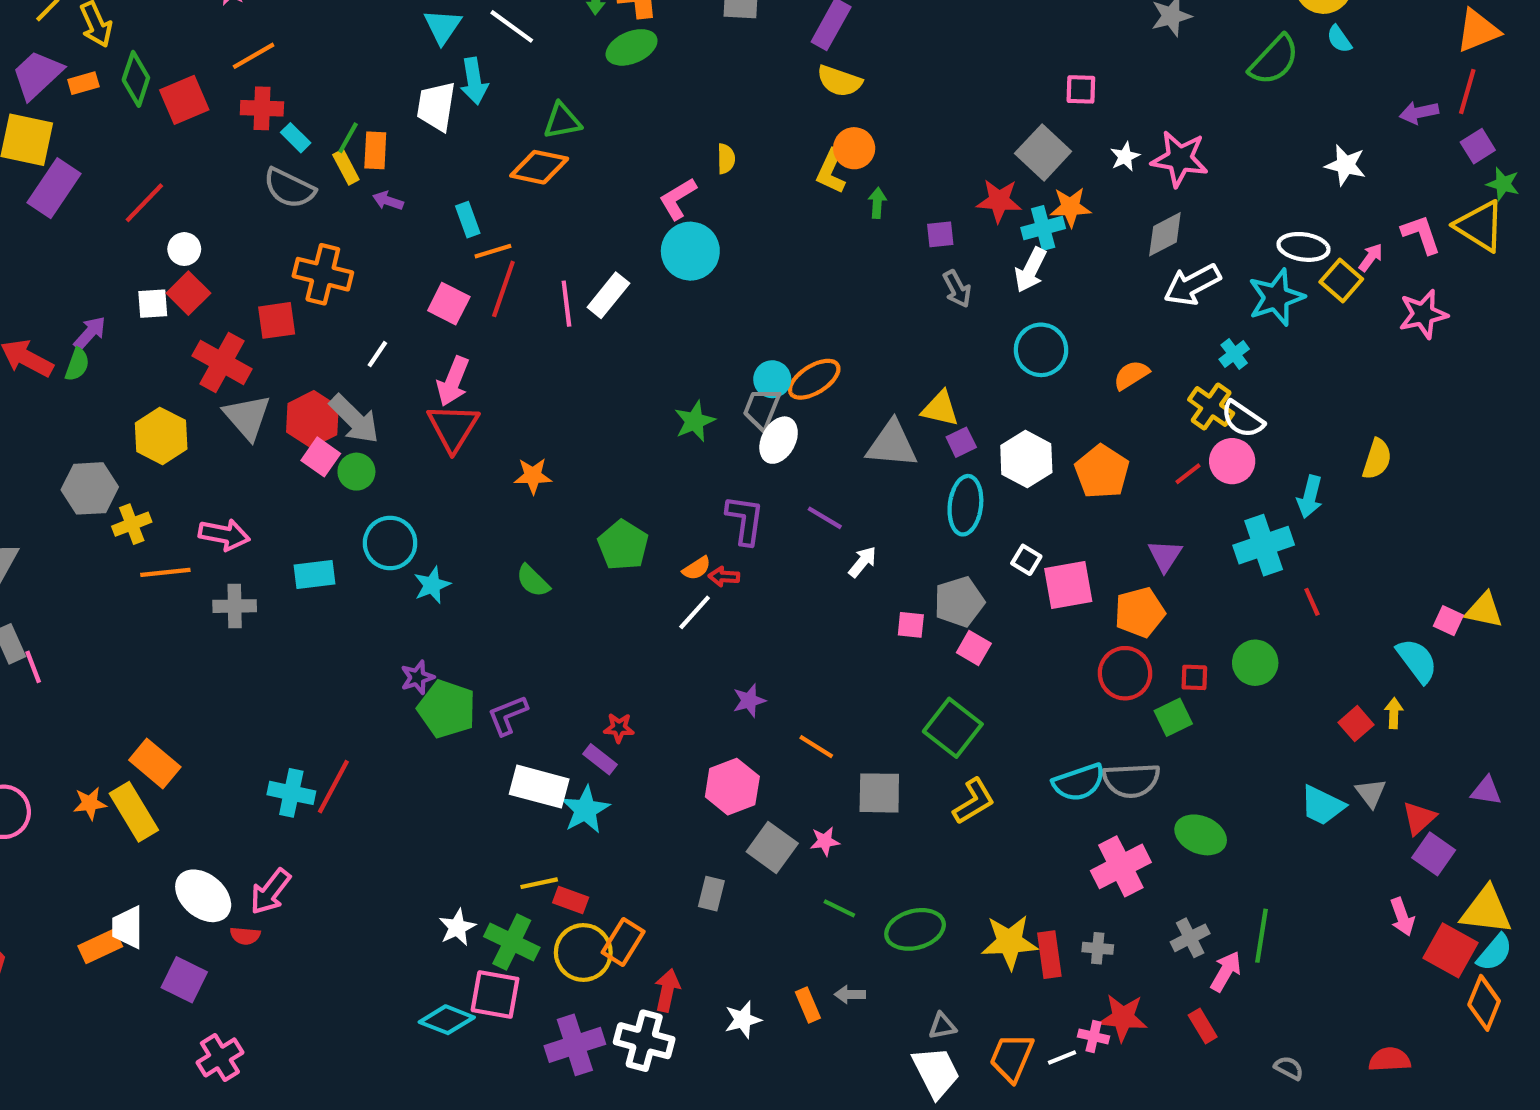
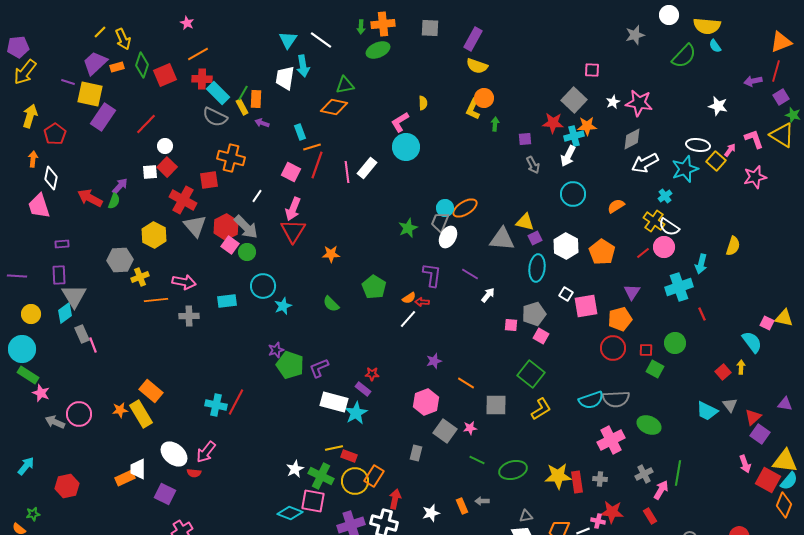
cyan rectangle: (296, 138) -> (218, 93), size x1.6
green square: (1173, 717) -> (655, 369), moved, turned -36

